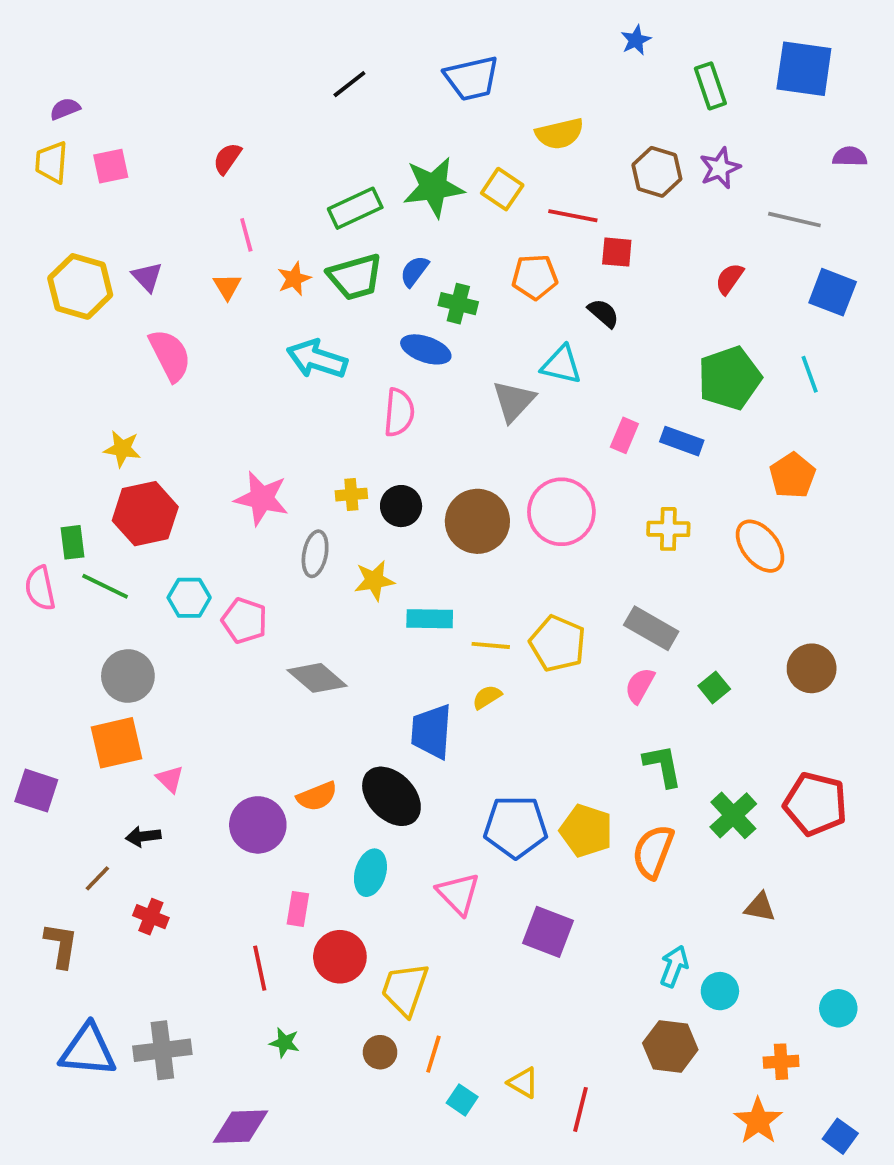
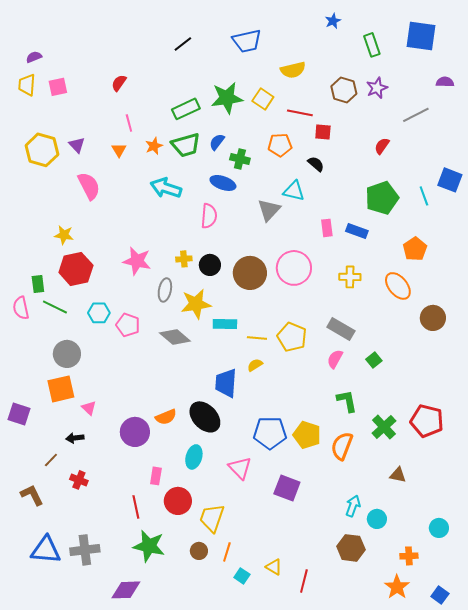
gray line: (794, 220) -> (416, 115), turned -40
blue square: (833, 292) -> (450, 180), moved
pink rectangle: (624, 435) -> (327, 228), turned -30
yellow star: (374, 581) -> (196, 304), size x1.4
brown circle: (812, 668) -> (433, 318), moved
gray diamond: (317, 678) -> (175, 337), moved
brown L-shape: (61, 945) -> (32, 495), turned -35
green star: (285, 1043) -> (149, 546), size x2.0

